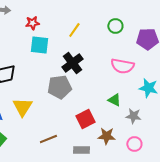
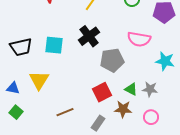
cyan square: (39, 45) -> (54, 45), moved
gray pentagon: (59, 87) -> (112, 60), moved
green triangle: (114, 100) -> (131, 89), moved
gray rectangle: (81, 150) -> (98, 123), turned -56

